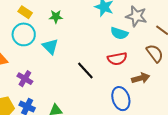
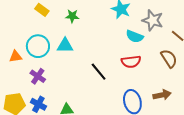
cyan circle: (24, 34) -> (38, 46), moved
cyan triangle: (50, 46) -> (65, 46), turned -48
brown arrow: (141, 78) -> (162, 95), moved

